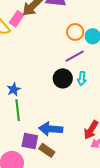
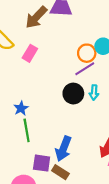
pink rectangle: (17, 19) -> (30, 53), moved
orange circle: (75, 32) -> (87, 53), moved
blue arrow: (51, 129) -> (63, 149), turned -70

